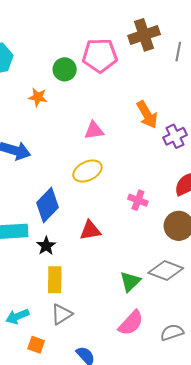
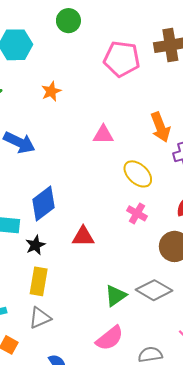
green circle: (65, 69) -> (68, 21), moved
orange star: (38, 97) -> (51, 91), turned 30
yellow ellipse: (87, 171) -> (138, 174), moved, turned 60

